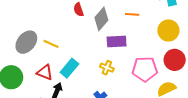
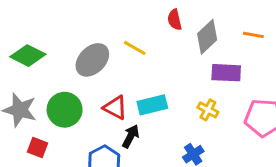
yellow line: (51, 44) -> (135, 48), moved
cyan rectangle: (69, 68) -> (152, 105), turned 30

